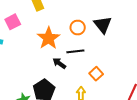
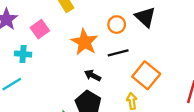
black arrow: (59, 63) -> (93, 75), moved
orange square: (96, 74) -> (146, 75), size x1.6

